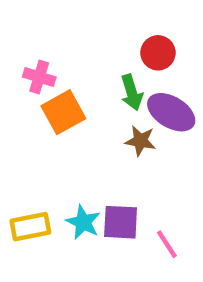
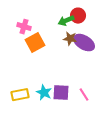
green arrow: (132, 92) -> (66, 21), moved, turned 84
brown star: (140, 141) -> (70, 39), moved
pink line: (167, 244) -> (84, 95), moved

